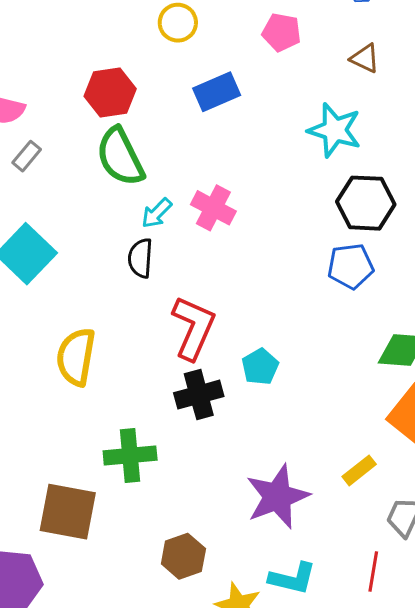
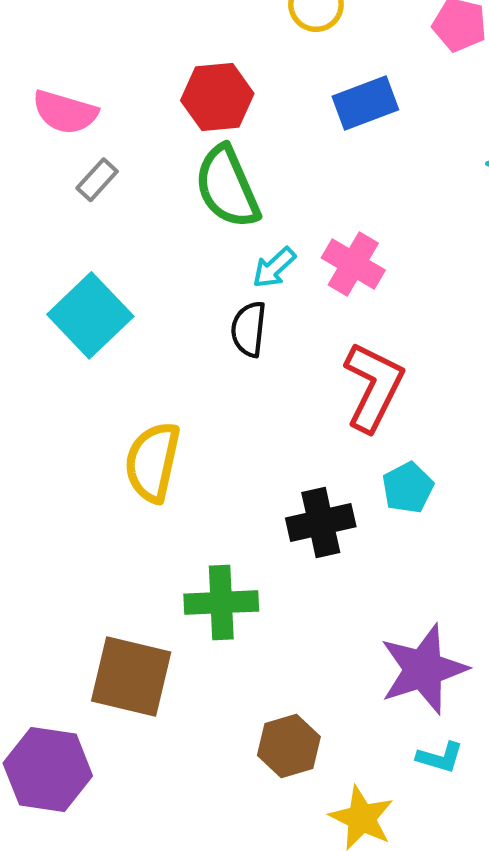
red L-shape: (193, 328) -> (373, 387), moved
cyan L-shape: (293, 578) -> (440, 757), moved, size x0.7

